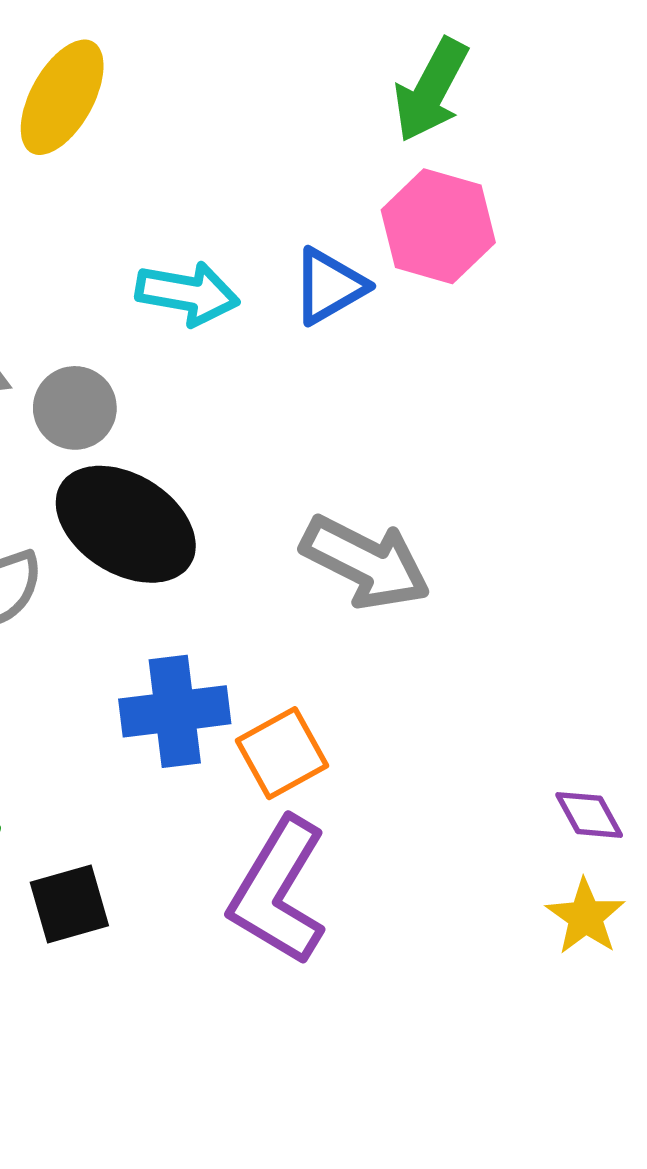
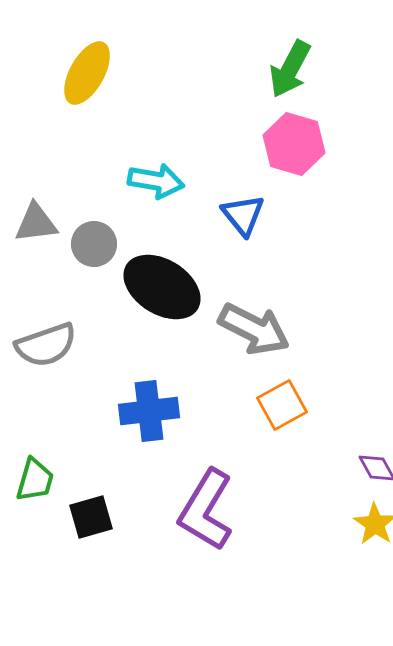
blue triangle: (329, 286) -> (243, 215), moved, turned -39
black ellipse: (126, 524) -> (162, 287), moved
orange square: (282, 753) -> (282, 405), moved

